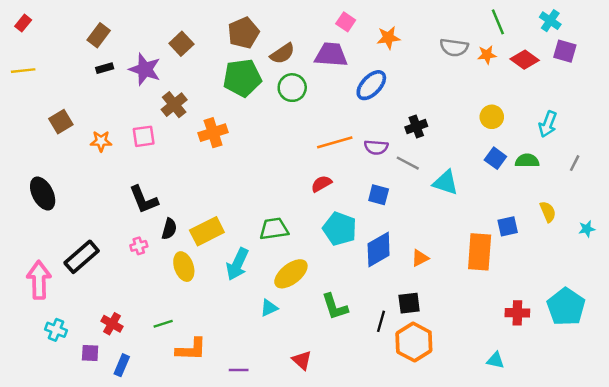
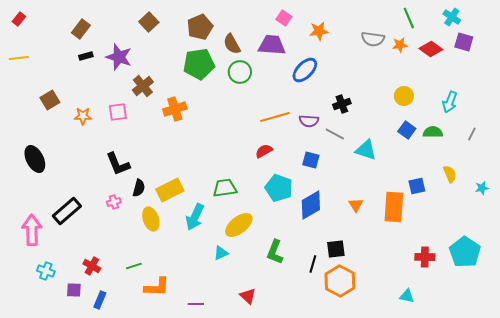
brown square: (181, 44) -> (149, 22), moved
brown semicircle: (282, 54) -> (232, 44), turned 95
orange triangle: (420, 258) -> (356, 205), moved, turned -35
green L-shape: (335, 307) -> (275, 252), turned 40

